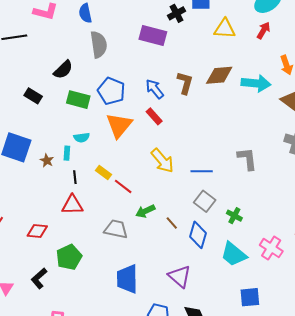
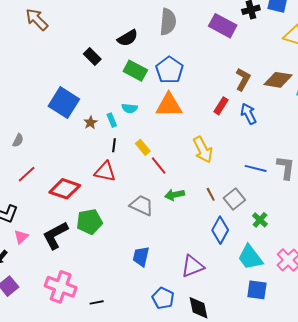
blue arrow: (155, 89) -> (248, 114), moved
red rectangle: (154, 116) -> (221, 106), moved, turned 60
orange triangle: (119, 125) -> (169, 105), turned 36
cyan rectangle: (67, 153) -> (112, 120), turned -40
blue line: (202, 171) -> (256, 168), moved
brown line: (172, 223) -> (211, 194), moved
red diamond: (37, 231) -> (65, 189), size x1.4
purple triangle: (180, 276) -> (192, 266), turned 45
black L-shape: (39, 278) -> (55, 235), size x1.4
blue trapezoid: (127, 279) -> (141, 256), size x0.7
blue square: (250, 297) -> (257, 290), moved

